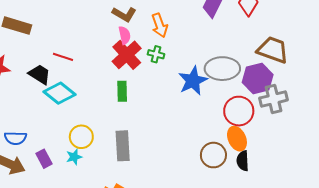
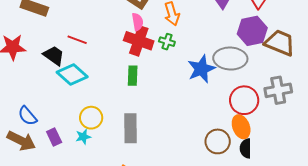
red cross: (127, 55) -> (139, 41), turned -32
purple hexagon: (258, 79) -> (252, 31), moved
blue semicircle: (15, 138) -> (27, 116), turned 45

